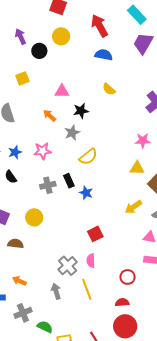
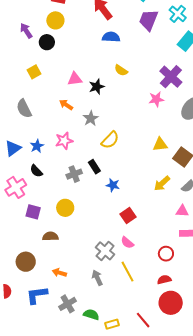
yellow circle: (61, 36) -> (55, 20), moved
black star: (81, 111) -> (97, 87), moved
pink star: (143, 141) -> (156, 99), moved
blue star: (86, 193) -> (113, 185), moved
pink semicircle: (91, 261) -> (127, 243), turned -40

